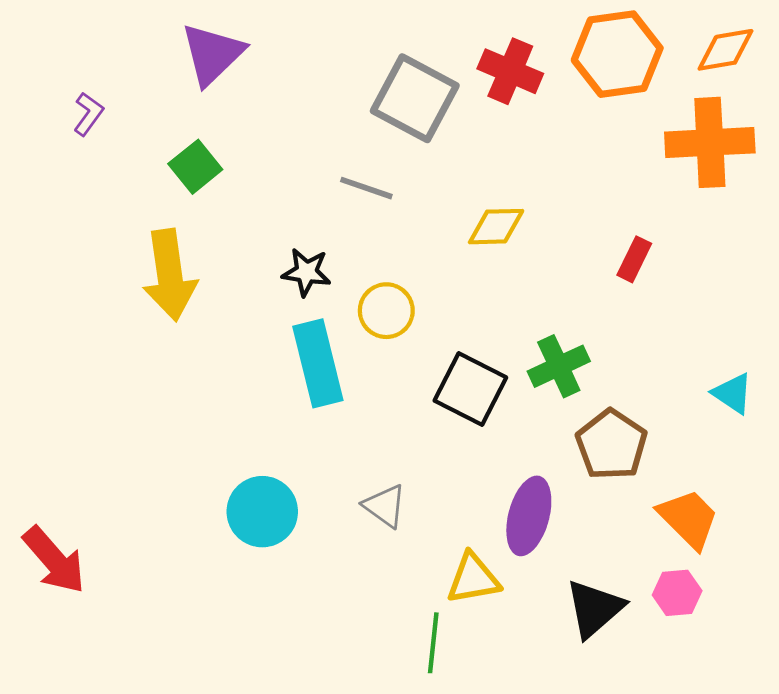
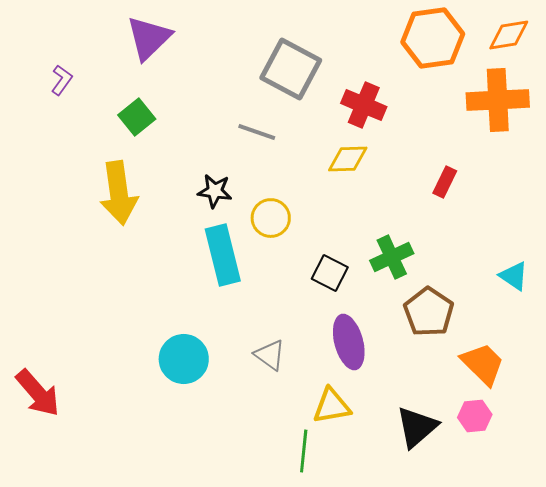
red cross: (510, 71) -> (364, 105), moved
black square: (470, 389) -> (330, 273), size x0.7
purple ellipse: (529, 516) -> (349, 342), moved, turned -30

